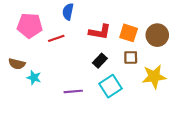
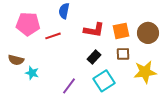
orange square: (129, 33) -> (121, 31), turned -30
purple line: (73, 91) -> (69, 86), turned -48

